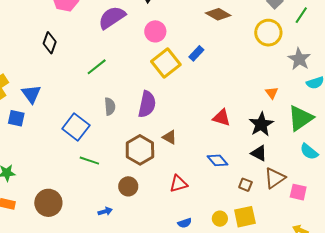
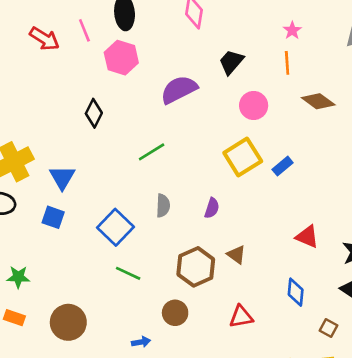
pink circle: (155, 31) -> (254, 105), moved
blue rectangle: (196, 53) -> (283, 166), moved
purple semicircle: (147, 104) -> (212, 208), size x0.6
blue square: (16, 118) -> (53, 217), moved
blue diamond: (218, 160) -> (296, 292), turned 40

